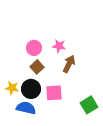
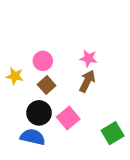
pink star: (59, 46) -> (88, 58), moved
yellow star: (12, 88) -> (15, 76), moved
pink square: (54, 93) -> (68, 118), turned -36

